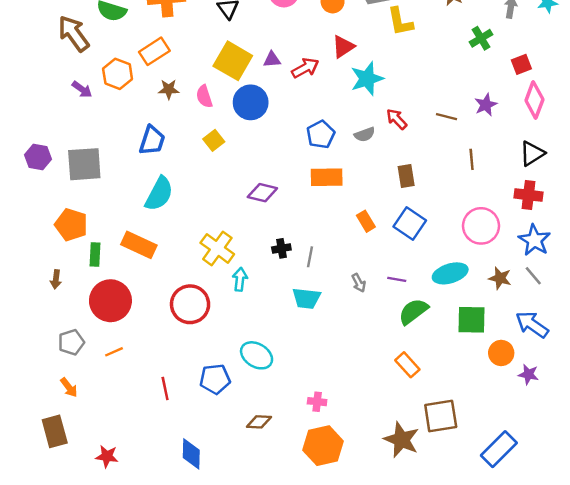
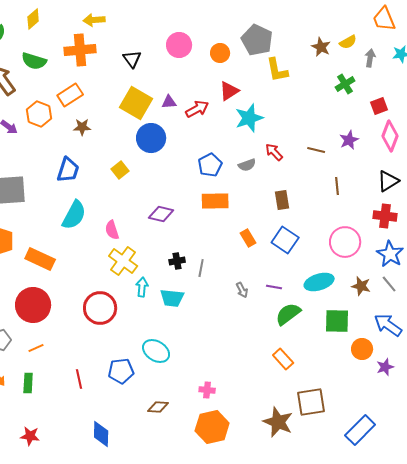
pink semicircle: (204, 96) -> (112, 230), moved
orange rectangle: (139, 245) -> (40, 259), moved
green rectangle: (95, 254) -> (28, 383), moved
cyan trapezoid: (306, 298) -> (172, 298), moved
purple star: (529, 374) -> (385, 367), turned -30

